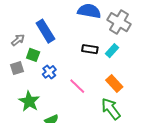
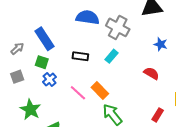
black rectangle: (90, 49) -> (80, 56), moved
green square: (33, 55) -> (42, 62), moved
orange rectangle: (114, 84) -> (100, 91), moved

